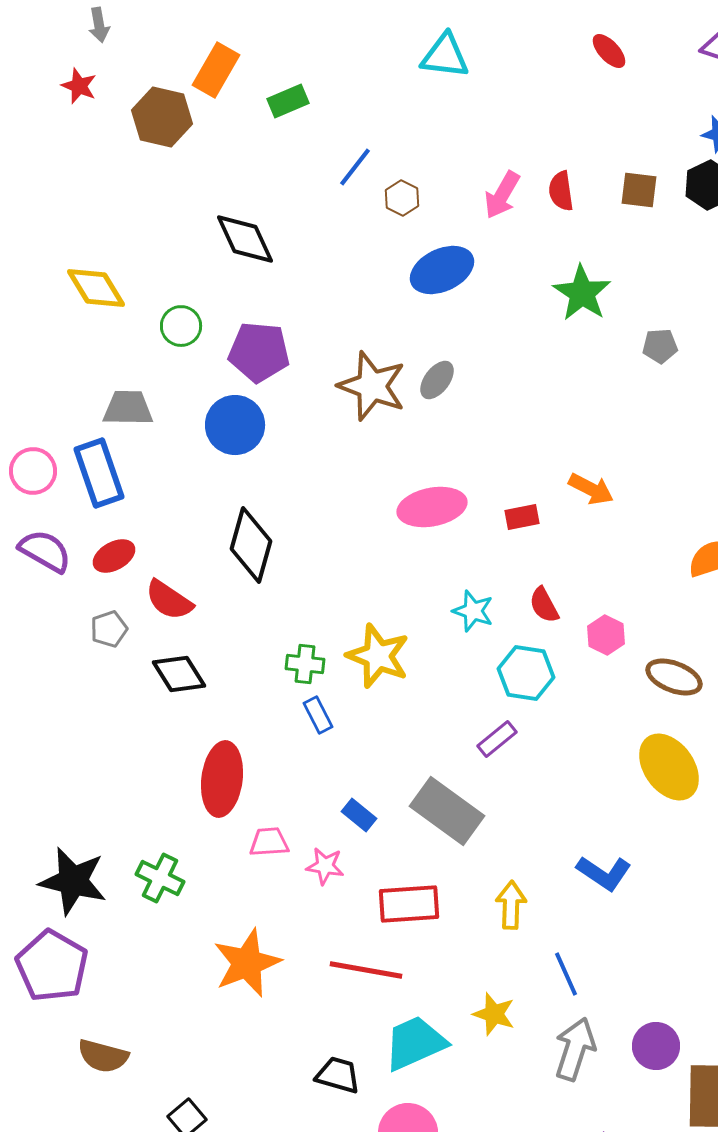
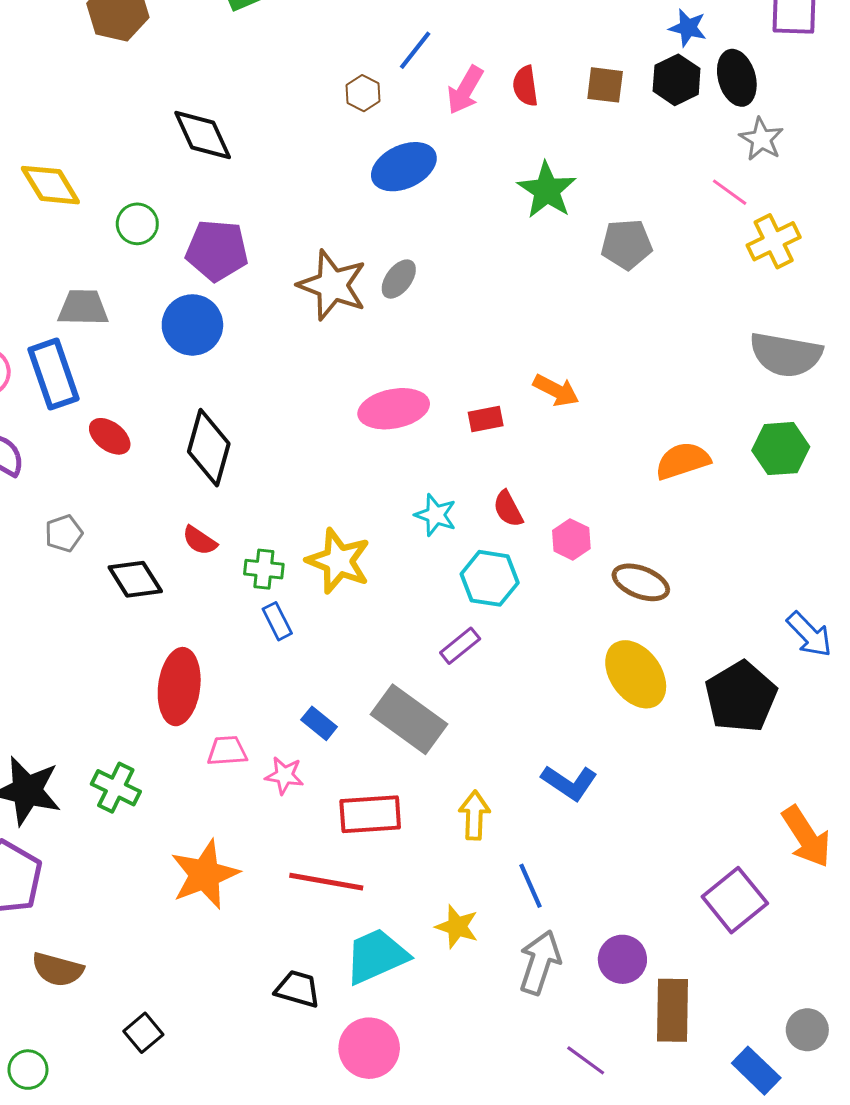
blue line: (355, 167) -> (415, 50), moved
gray pentagon: (660, 346) -> (627, 244), size x1.4
red ellipse: (114, 556) -> (110, 436), moved, turned 66
red semicircle: (169, 600) -> (200, 540), moved, size x0.7

